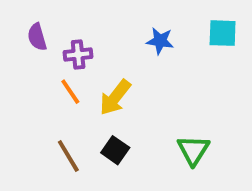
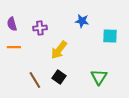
cyan square: (223, 33) -> (110, 36), moved
purple semicircle: (37, 37) -> (12, 24), moved
orange line: (70, 92) -> (14, 47), moved, turned -56

